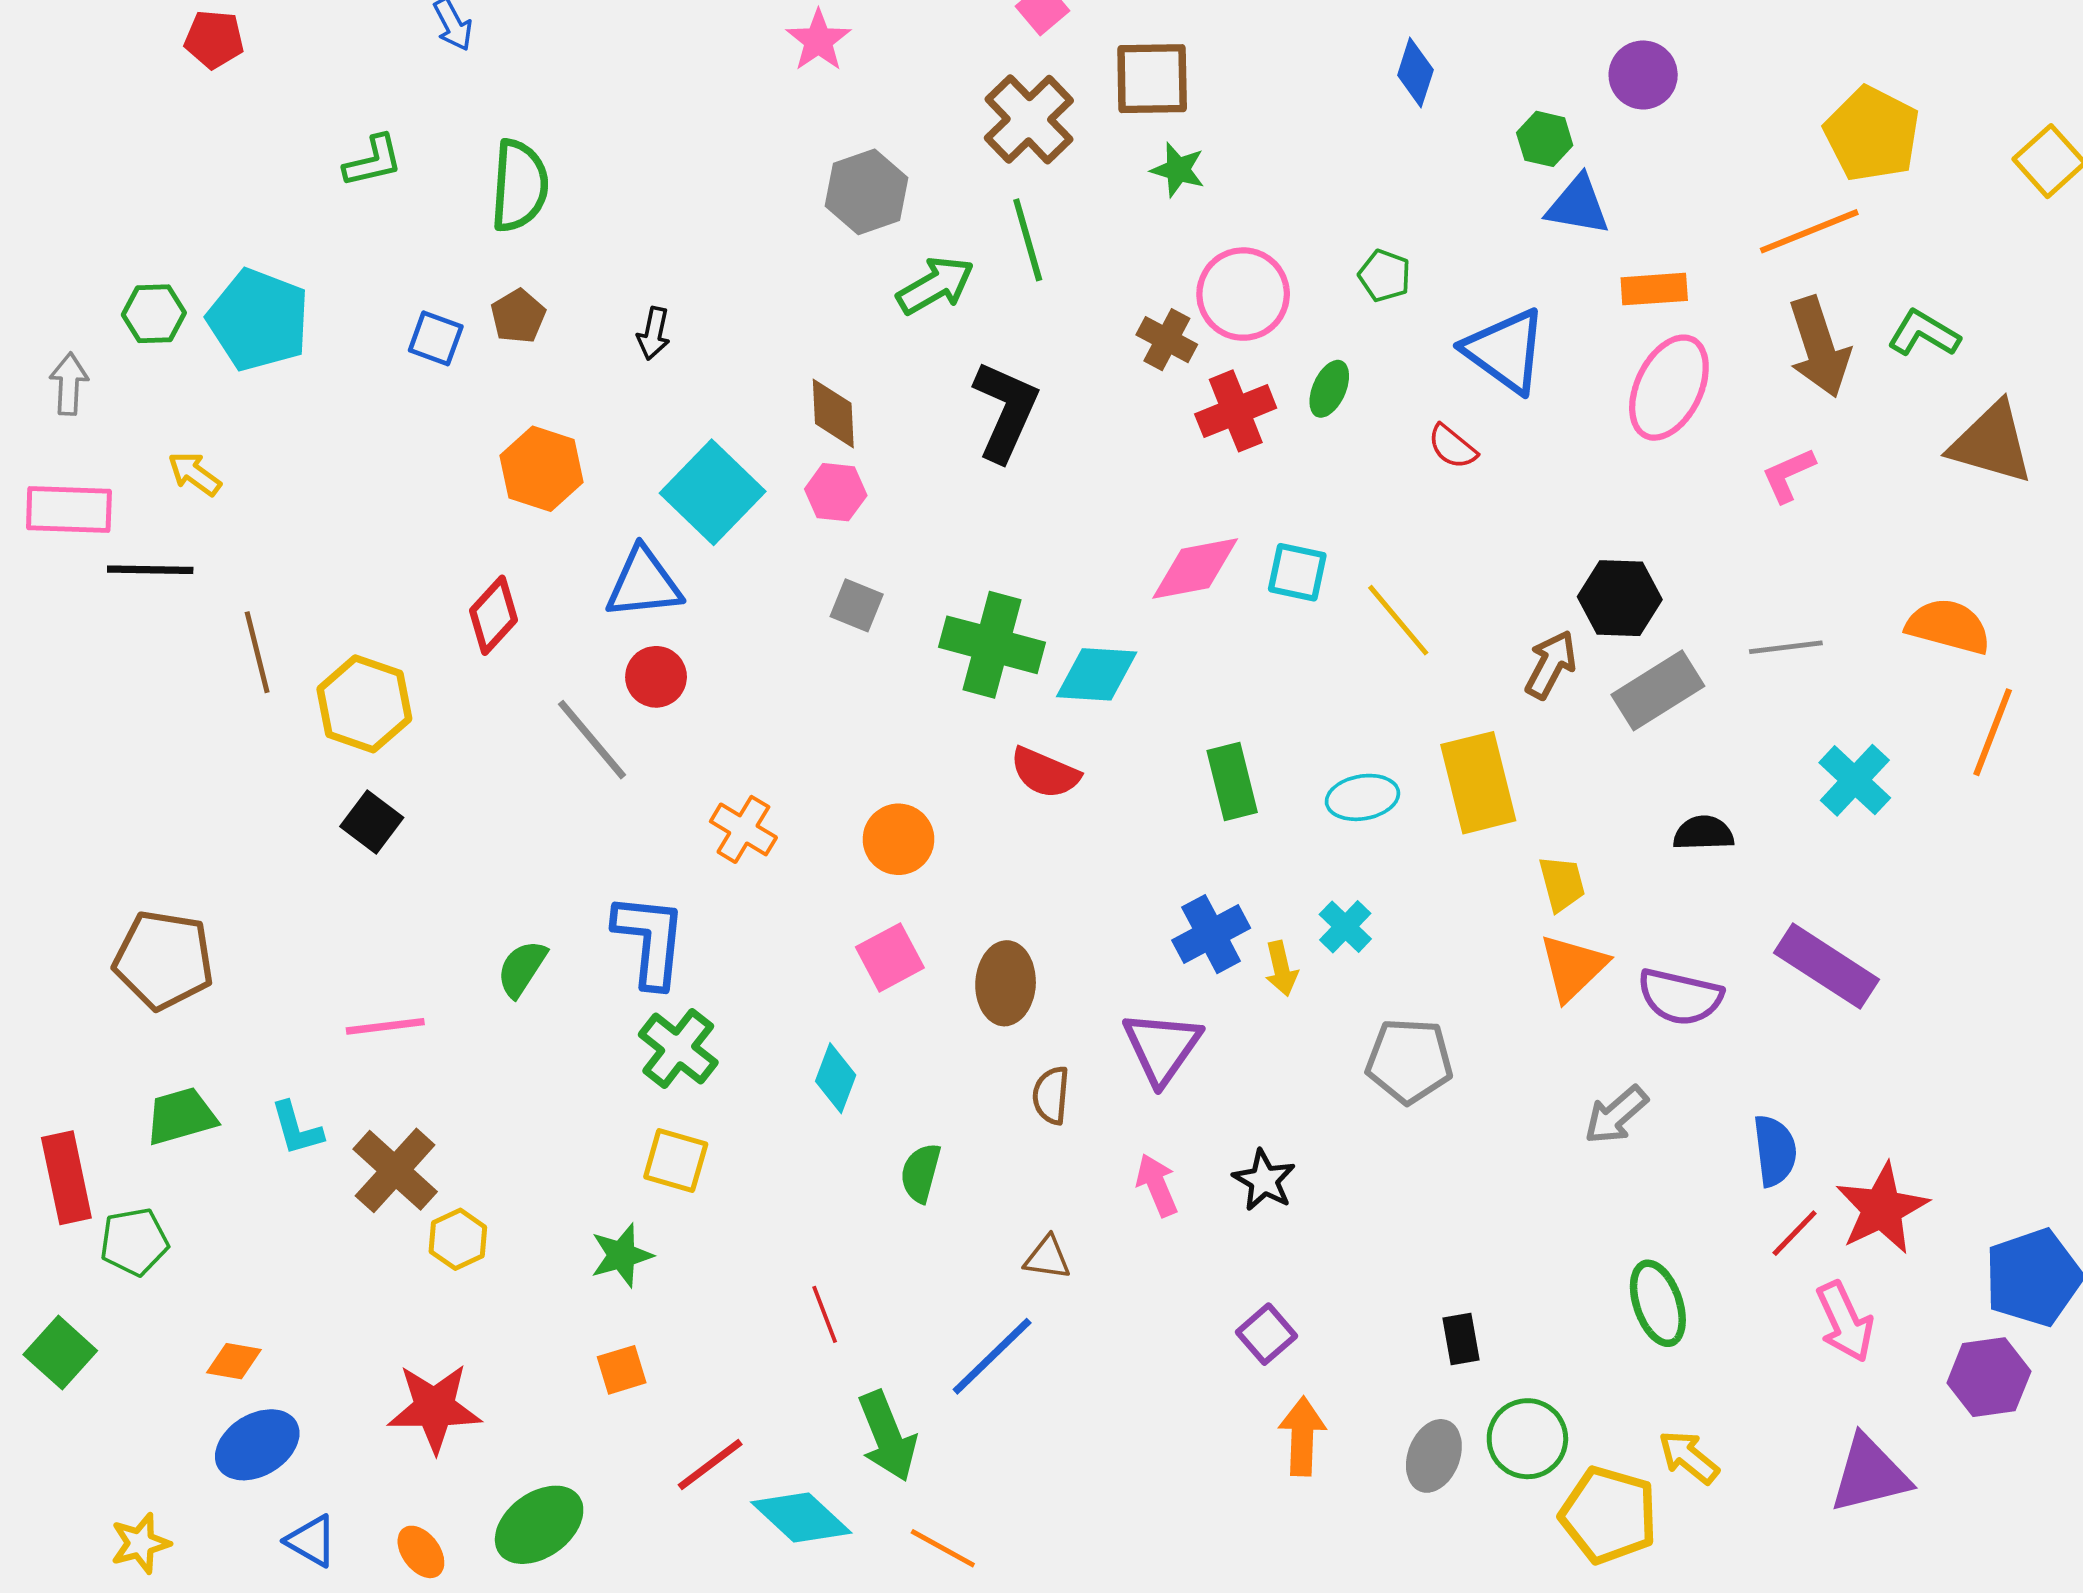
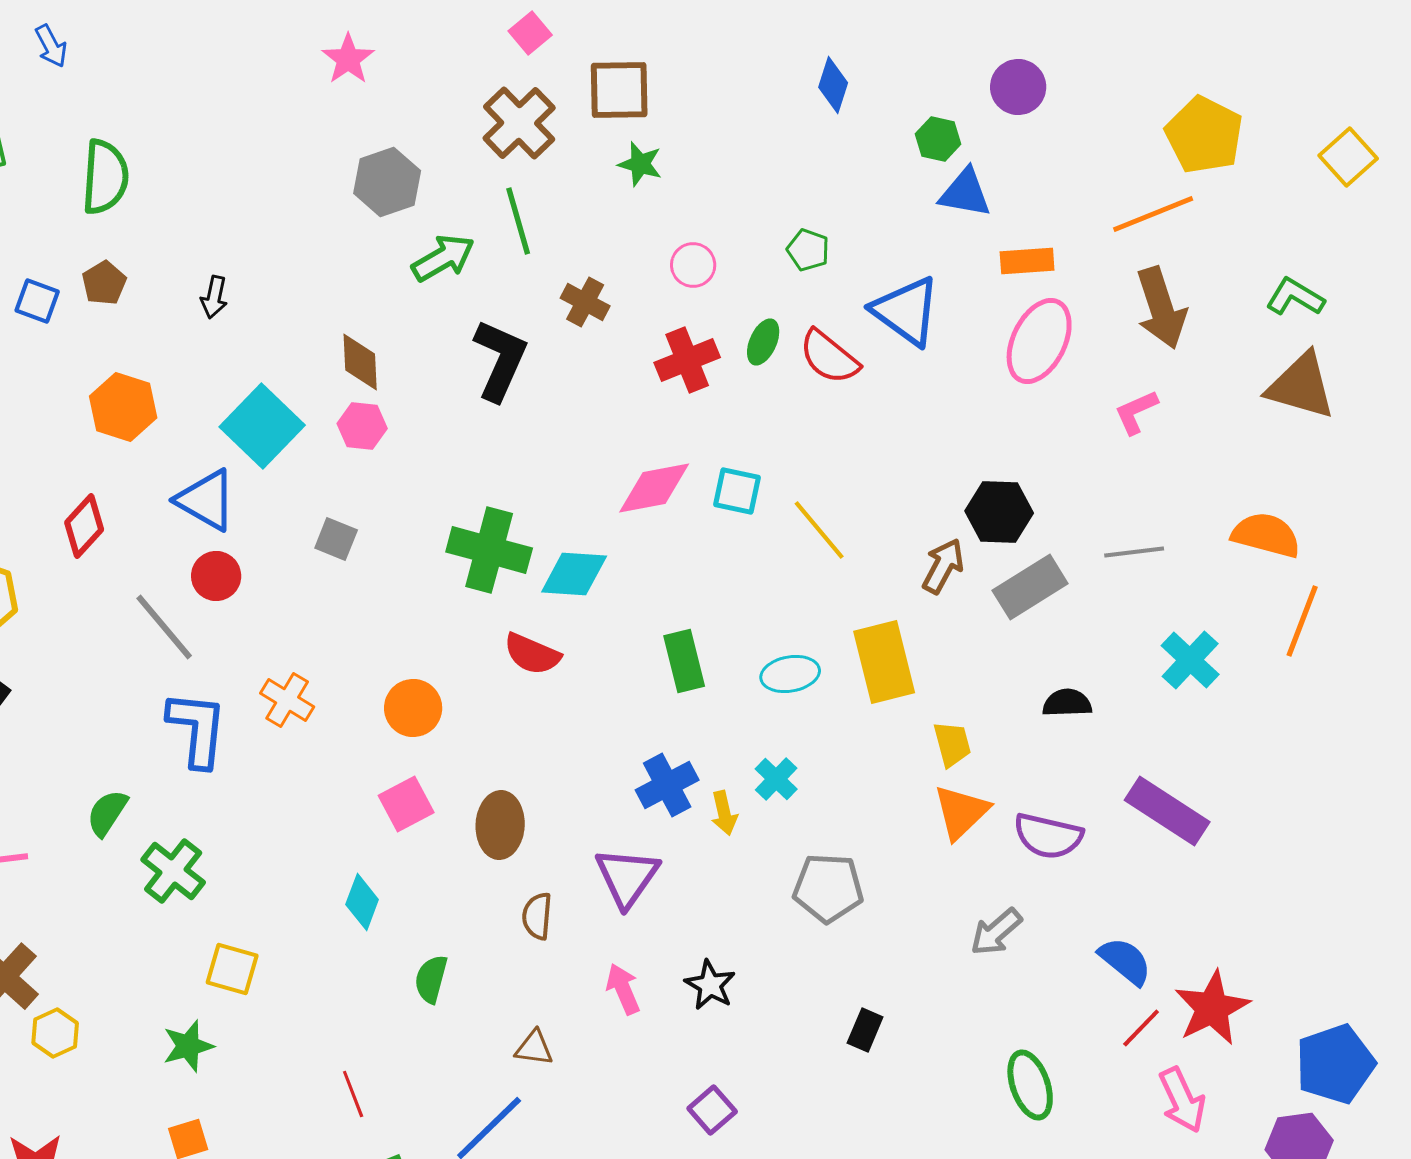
pink circle: (1243, 294) -> (693, 265), size x0.6
green L-shape: (1924, 333) -> (1295, 297), moved
brown cross: (1167, 340) -> (585, 302), moved
red semicircle: (1452, 447) -> (829, 357), moved, size x1.5
blue triangle: (644, 583) -> (206, 500), turned 36
gray square: (857, 605) -> (336, 539), moved
blue L-shape: (650, 940) -> (197, 729), moved
green cross: (678, 1049) -> (173, 871), moved
blue semicircle: (1775, 1151) -> (1125, 961), turned -44
black rectangle: (1461, 1339) -> (865, 1030), moved, turned 33

